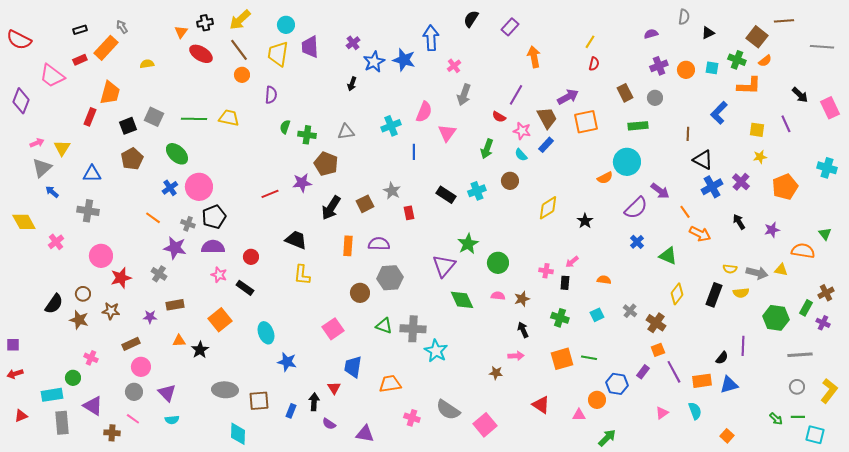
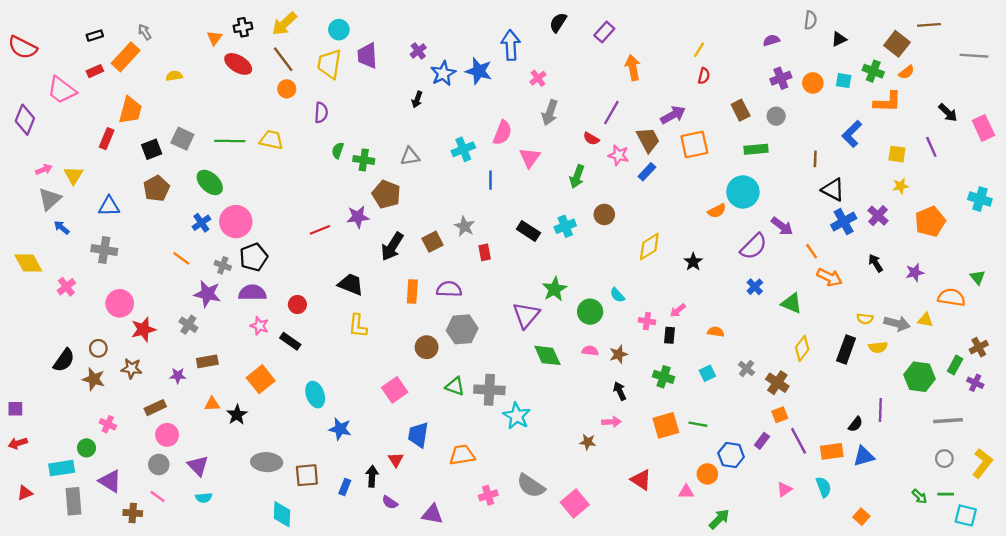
cyan semicircle: (521, 155) -> (617, 295), moved
pink cross: (412, 418) -> (488, 495), turned -35

